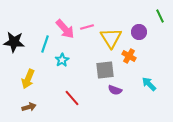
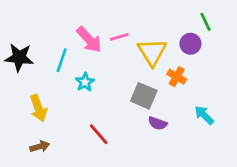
green line: (160, 16) -> (206, 22), moved
gray square: (105, 70) -> (144, 96), turned 30
yellow arrow: (28, 79) -> (38, 108), turned -42

